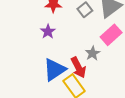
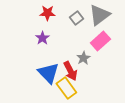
blue triangle: (54, 70) -> (48, 73), turned -40

